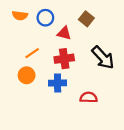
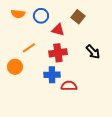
black arrow: (103, 58) -> (93, 52), size x0.7
orange circle: (27, 75) -> (15, 67), moved
red semicircle: (89, 97) -> (69, 86), moved

